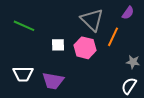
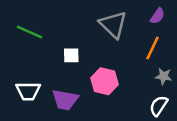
orange line: (113, 37) -> (152, 48), moved
pink hexagon: (85, 48) -> (104, 81), moved

